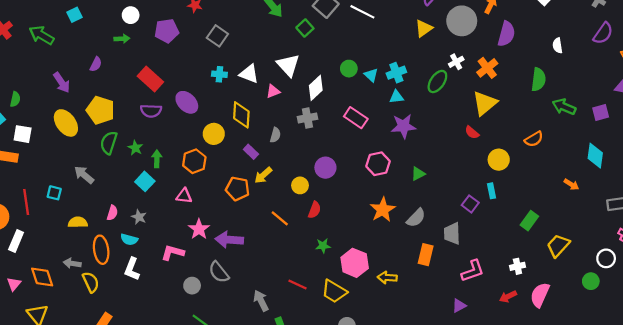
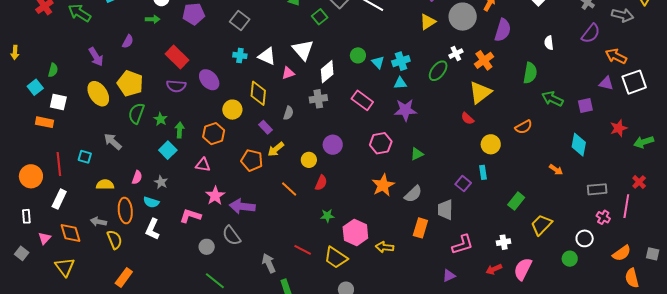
white rectangle: (16, 241) -> (59, 199), moved

